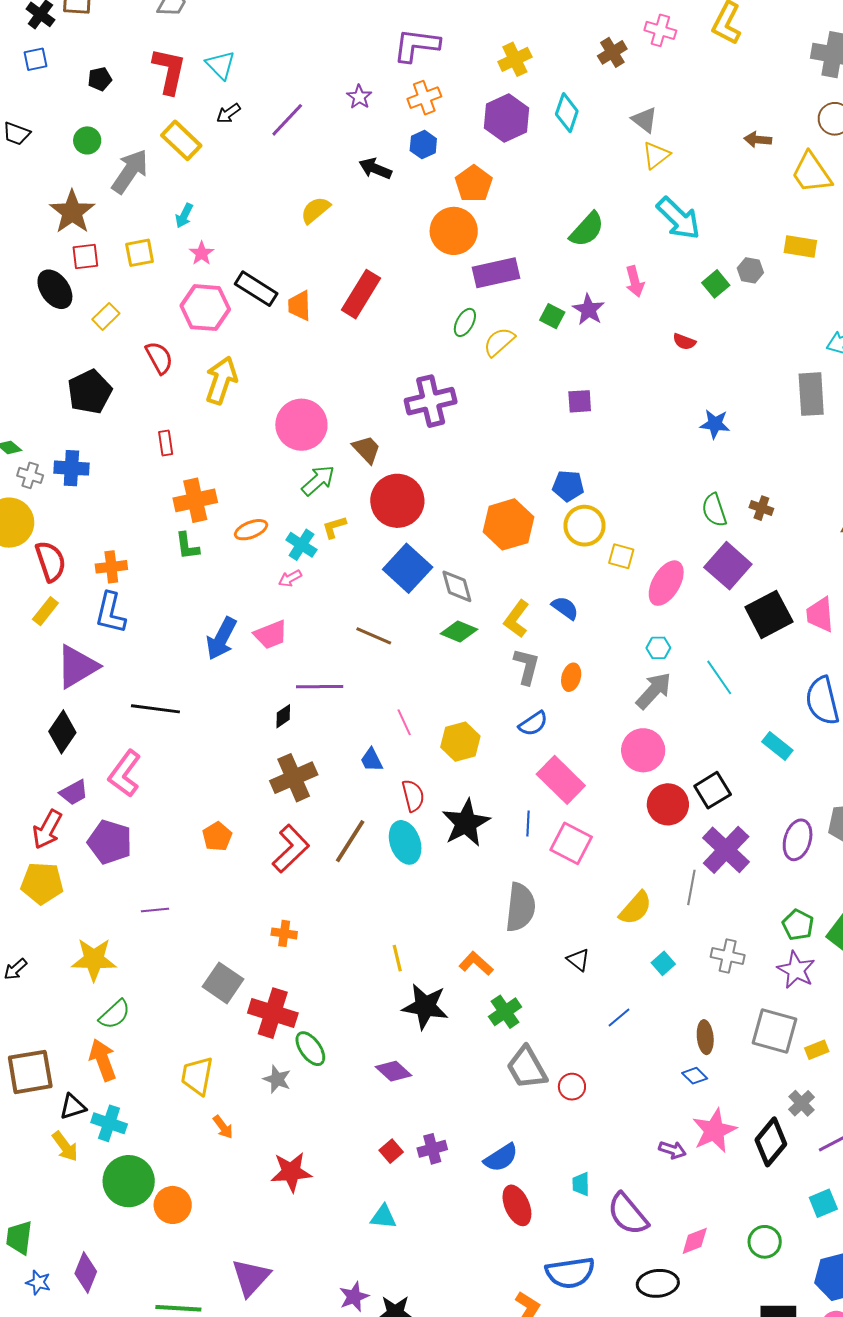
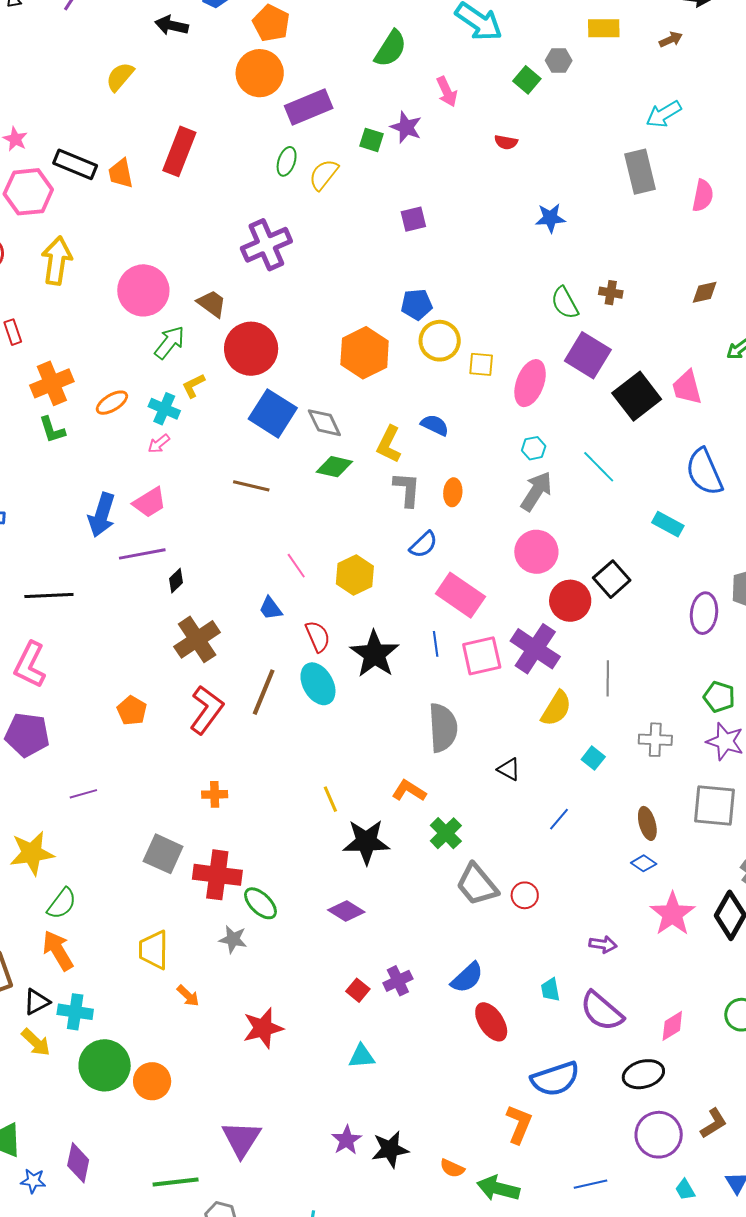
purple line: (320, 687) -> (142, 554), moved
pink square: (571, 843) -> (482, 656), turned -30
purple cross: (726, 850) -> (535, 649), moved
purple arrow: (672, 1150) -> (603, 944), moved

